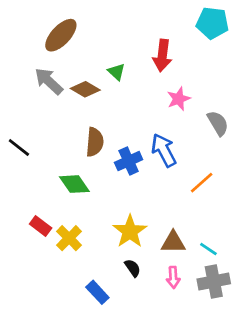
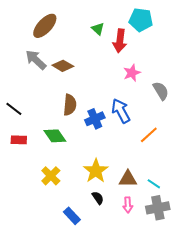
cyan pentagon: (212, 23) -> (141, 20), moved
green triangle: (116, 72) -> (98, 29), moved
red rectangle: (41, 226) -> (19, 140), moved, turned -35

